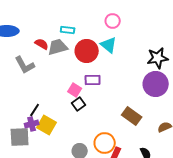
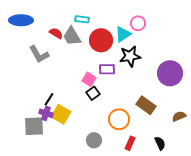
pink circle: (113, 21) -> (138, 23), moved
cyan triangle: (109, 45) -> (123, 34), turned 48
gray trapezoid: (58, 47) -> (72, 36), turned -105
black star: (158, 58) -> (130, 56), moved
purple cross: (32, 124) -> (46, 113), turned 32
orange circle: (105, 143) -> (119, 119), moved

